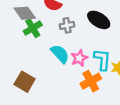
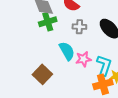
orange cross: (91, 81) -> (103, 84), moved
brown square: (25, 82) -> (42, 74), moved

